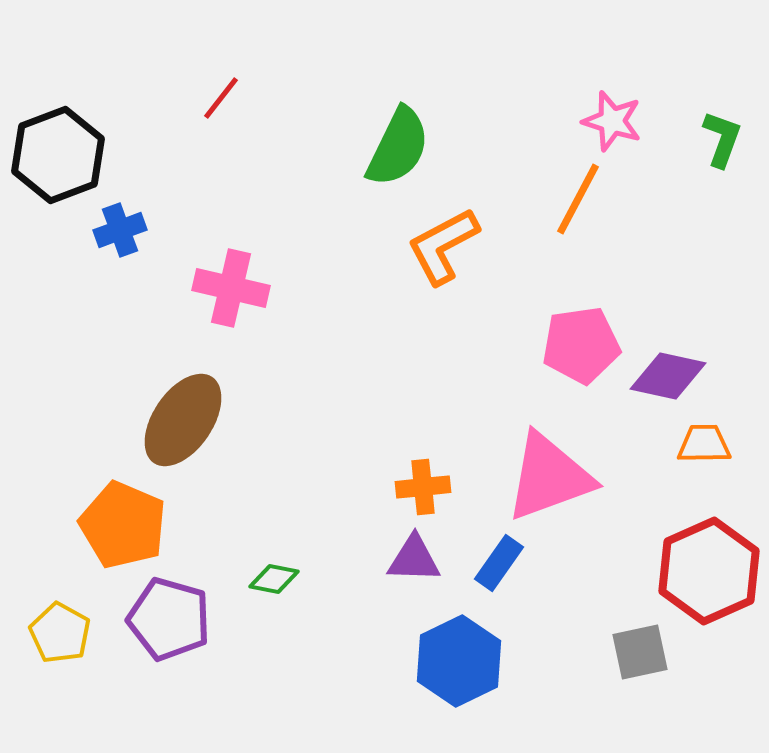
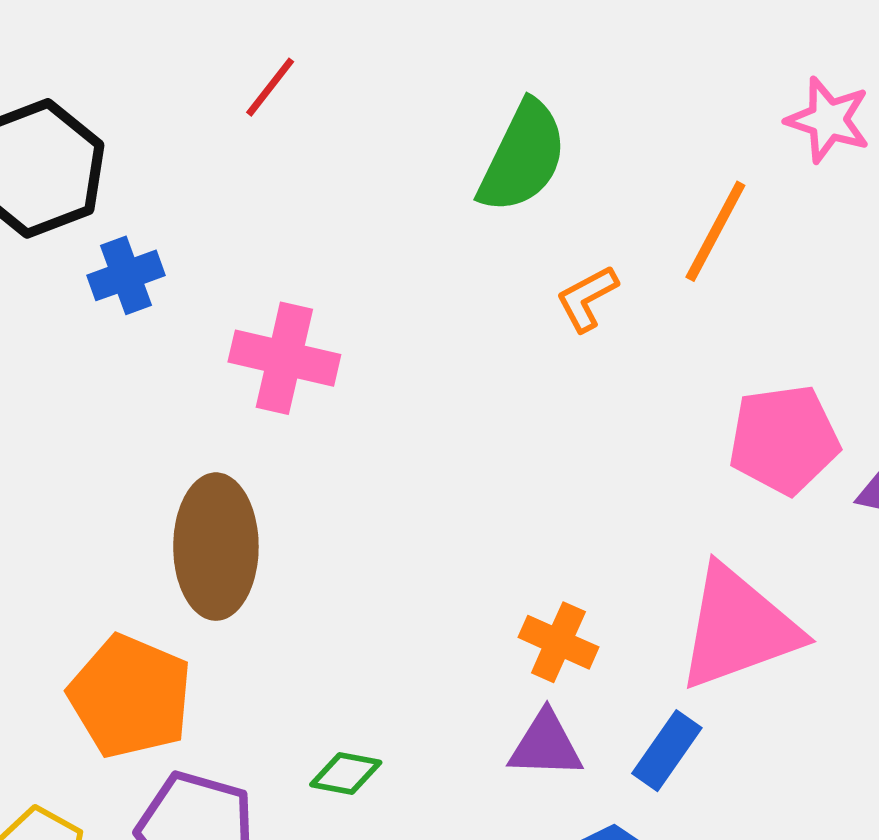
orange line: (578, 199) -> (715, 231), moved
orange L-shape: (443, 246) -> (587, 298), size x0.6
brown ellipse: (183, 420) -> (216, 547), turned -34
orange cross: (423, 487) -> (558, 642), turned 30

